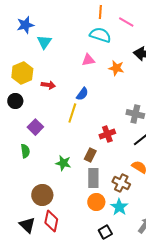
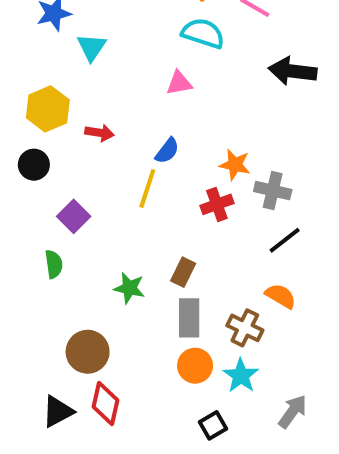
orange star: (116, 68) -> (235, 165), moved
red cross: (107, 134) -> (217, 204), moved
black triangle: (27, 225) -> (58, 411), turned 48

